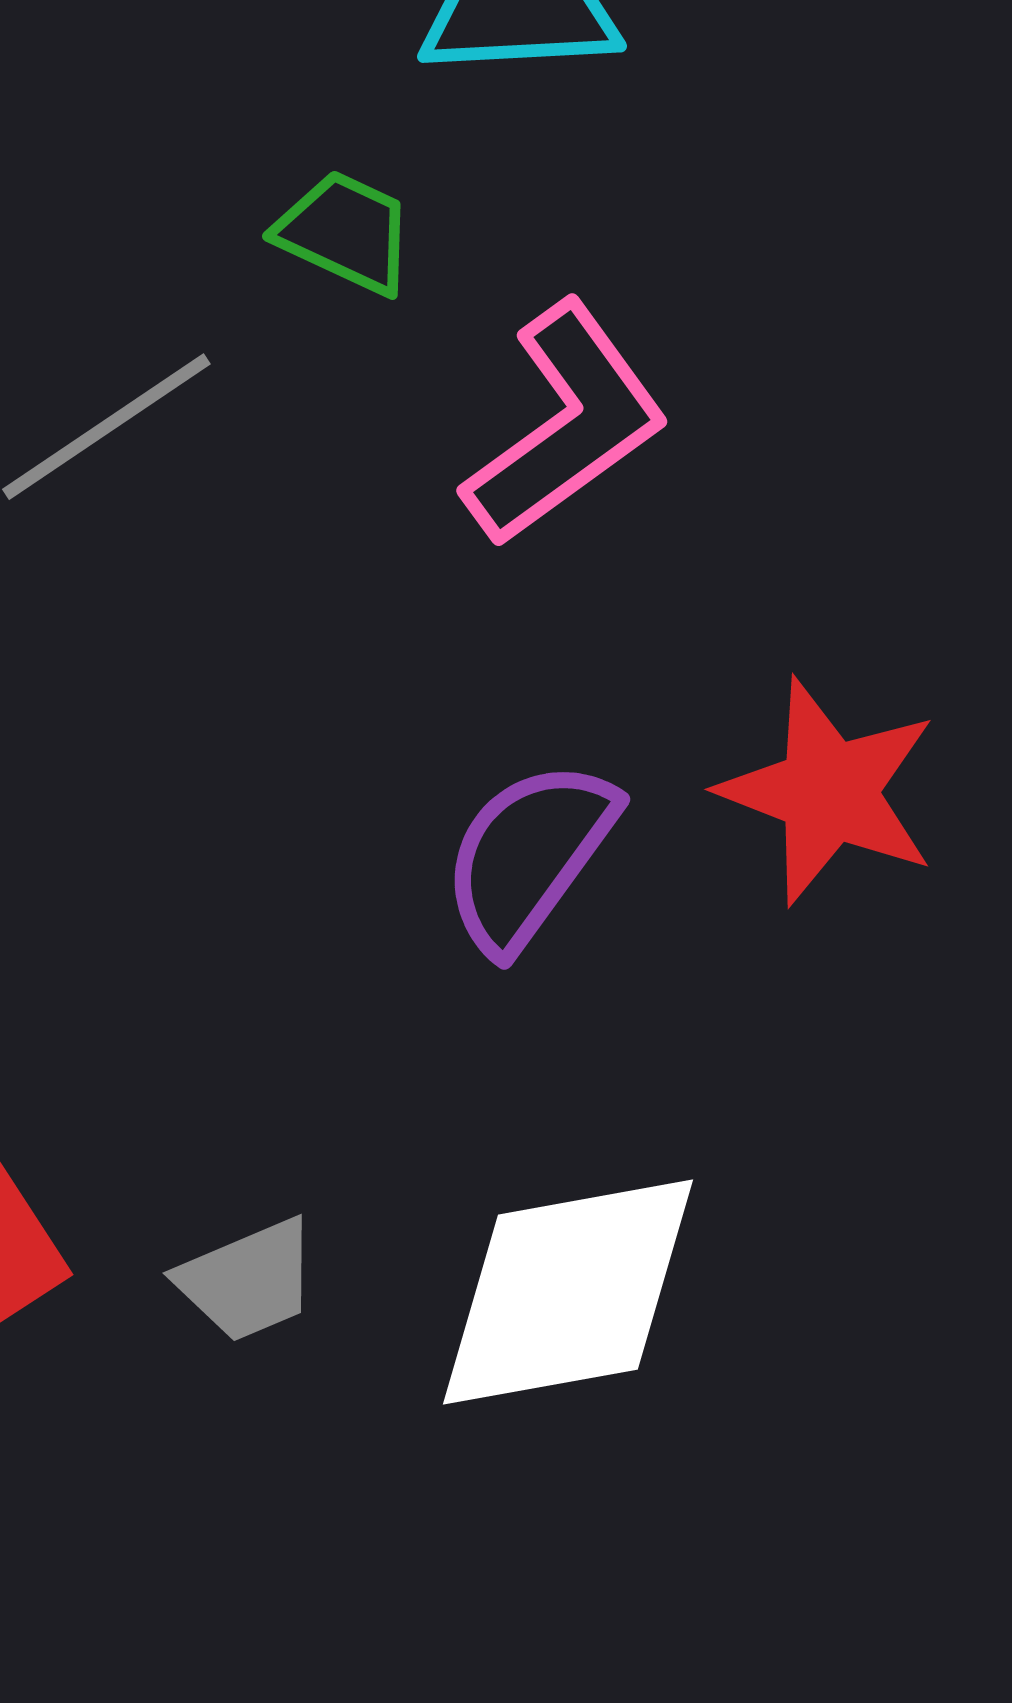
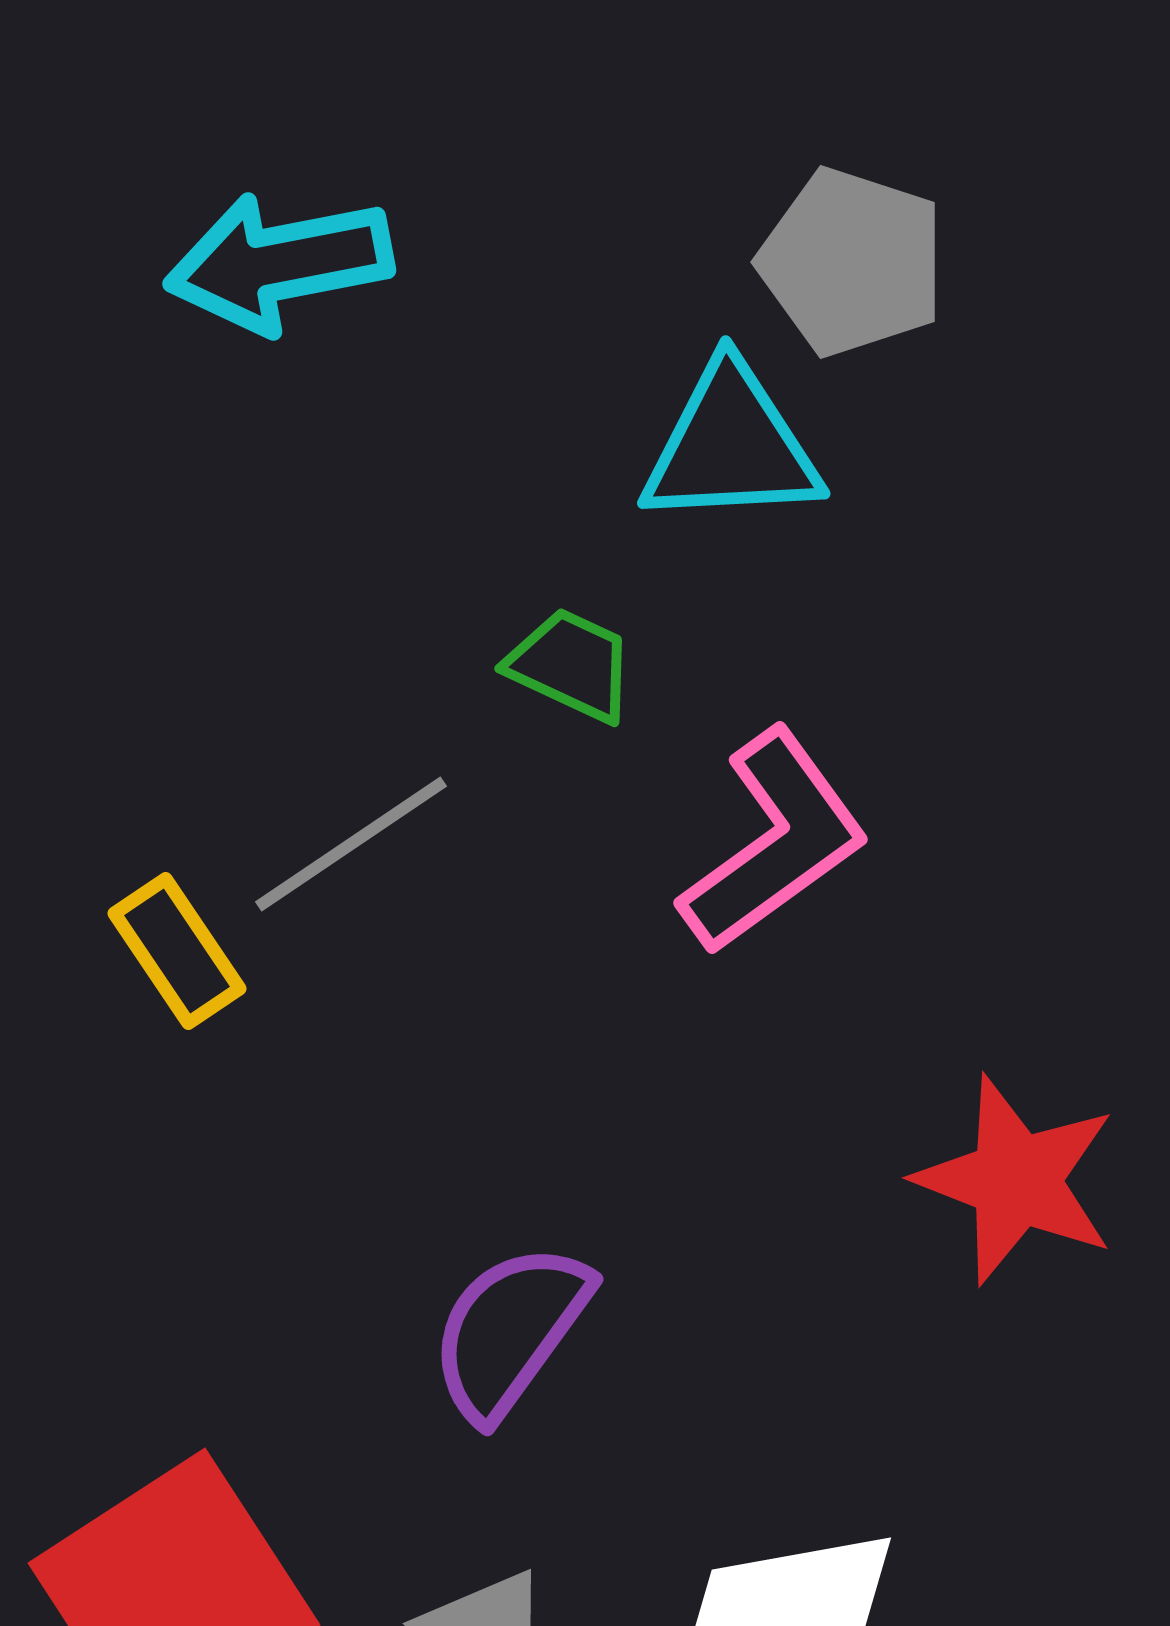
purple semicircle: (529, 856) -> (510, 1331), moved

